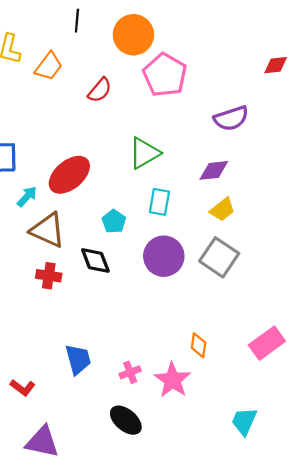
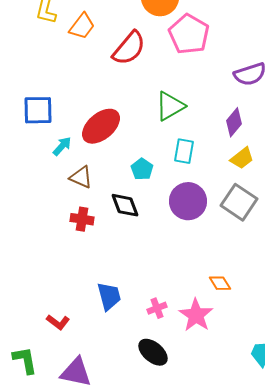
red semicircle: (100, 90) -> (129, 48), size x1.5
purple diamond: (214, 170) -> (234, 122), turned -44
brown triangle: (48, 230) -> (81, 177), size x0.7
orange diamond: (199, 345) -> (220, 283), turned -40

